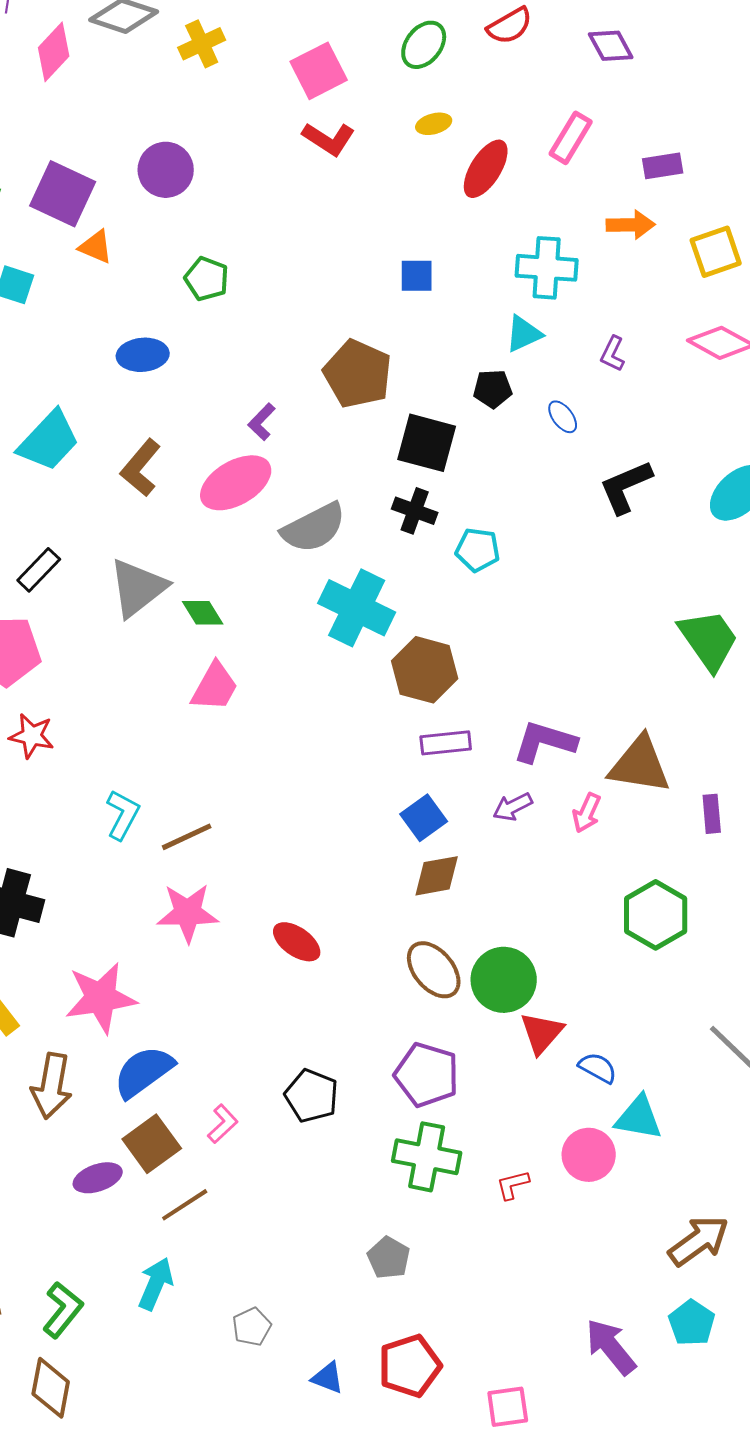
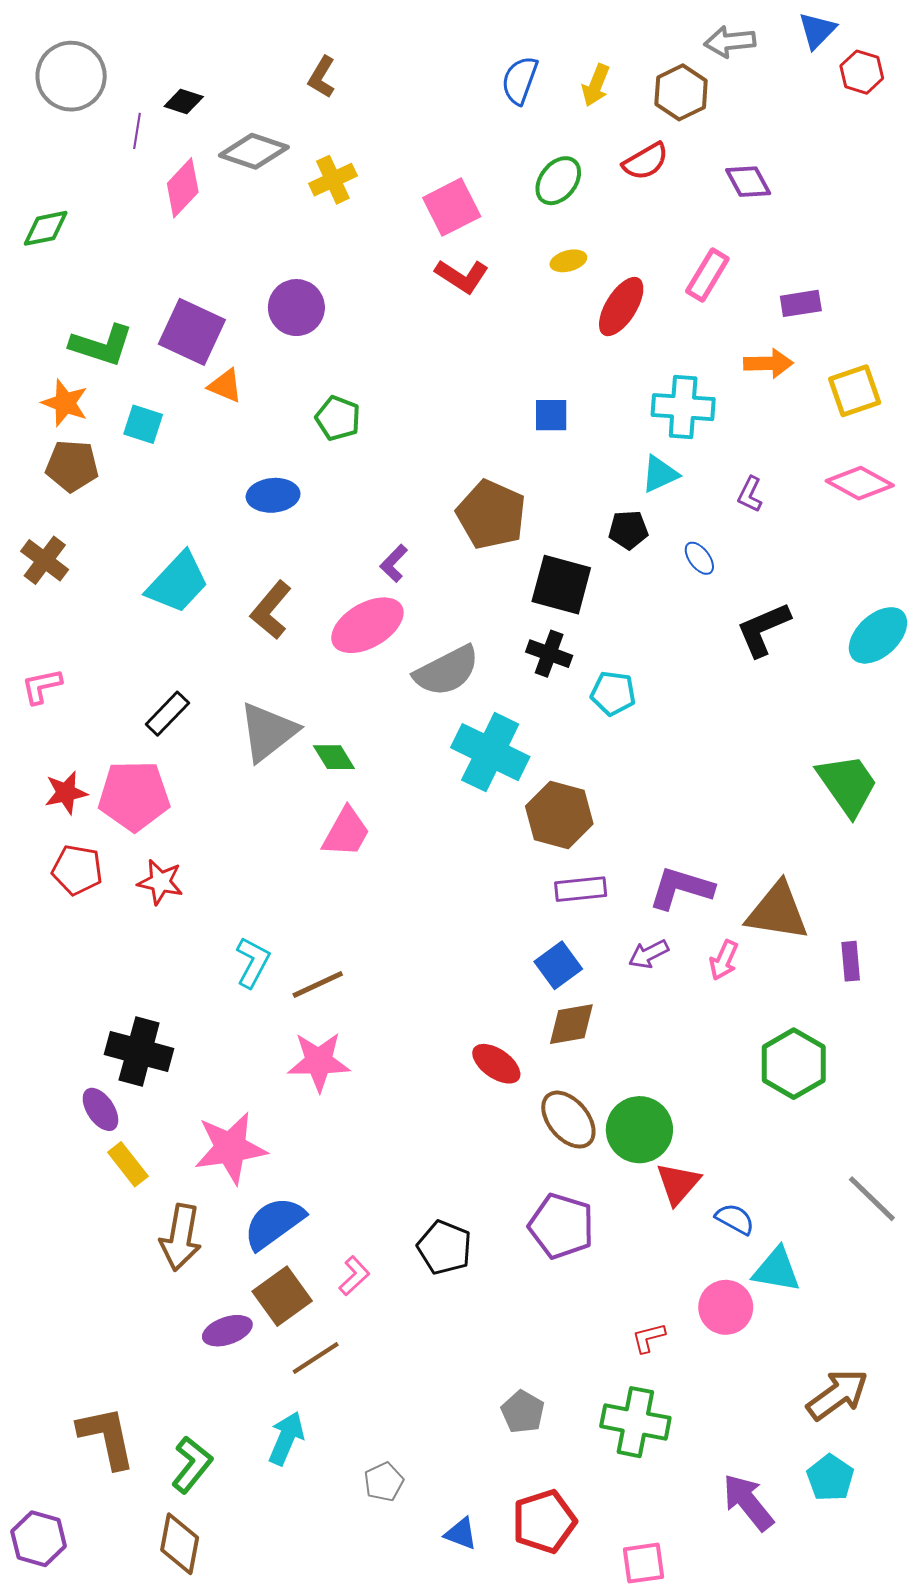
red ellipse: (297, 942) -> (496, 1064), moved
green cross: (427, 1157) -> (635, 1422), moved

